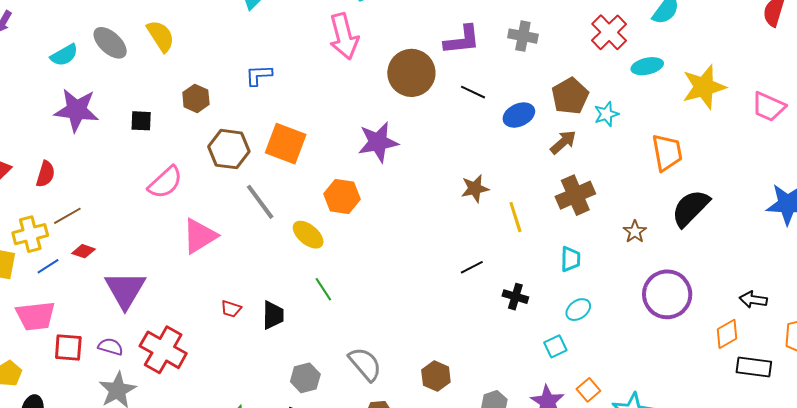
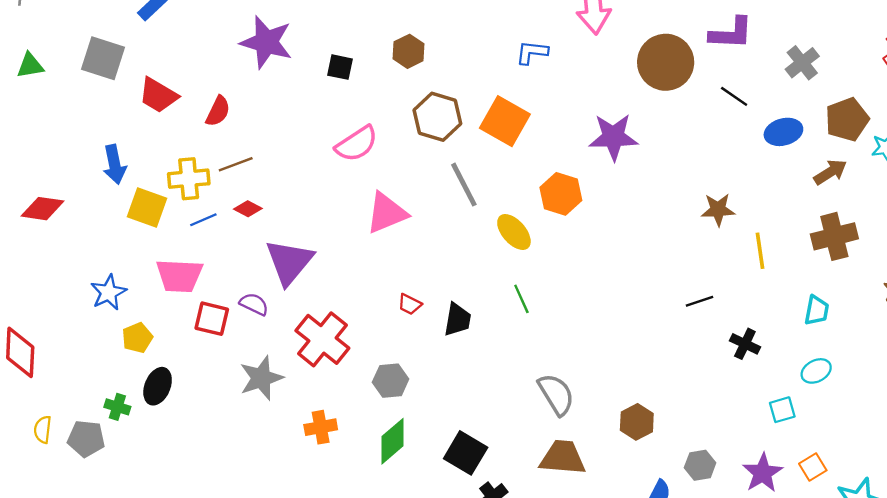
gray cross: (523, 36) -> (802, 63), moved, turned 32
blue L-shape: (259, 75) -> (532, 52), moved
purple semicircle: (110, 347) -> (254, 304), moved
gray hexagon: (305, 378) -> (391, 381), moved

